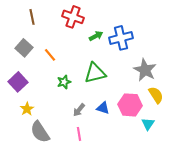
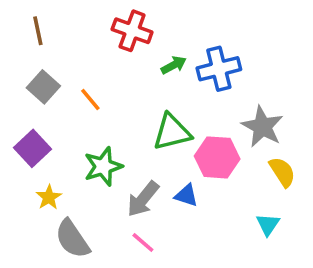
brown line: (32, 17) -> (38, 31), moved
green star: (64, 82) -> (103, 166), moved, size x1.5
pink hexagon: (130, 105) -> (217, 157), moved
gray arrow: (79, 110) -> (143, 199), size x1.5
pink line: (79, 134) -> (143, 242), turned -40

